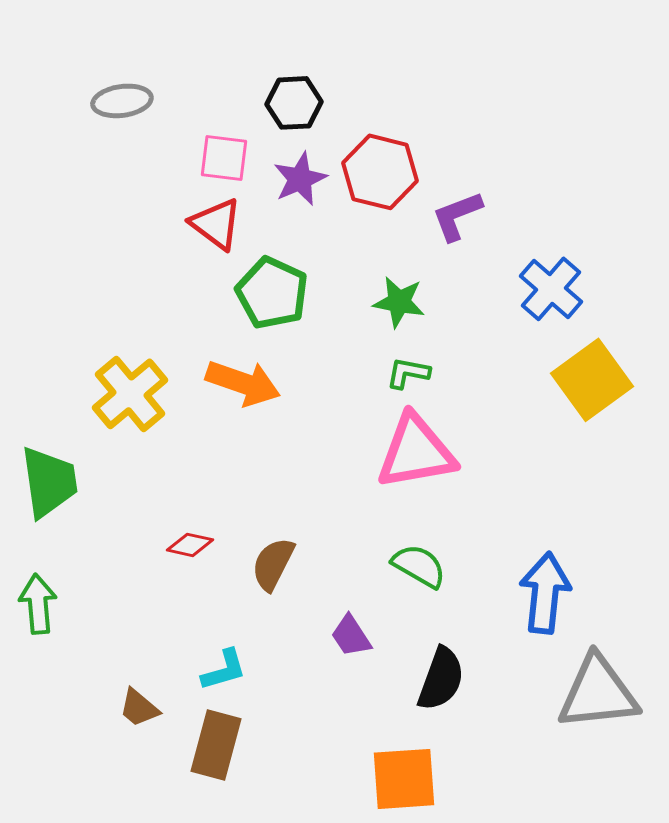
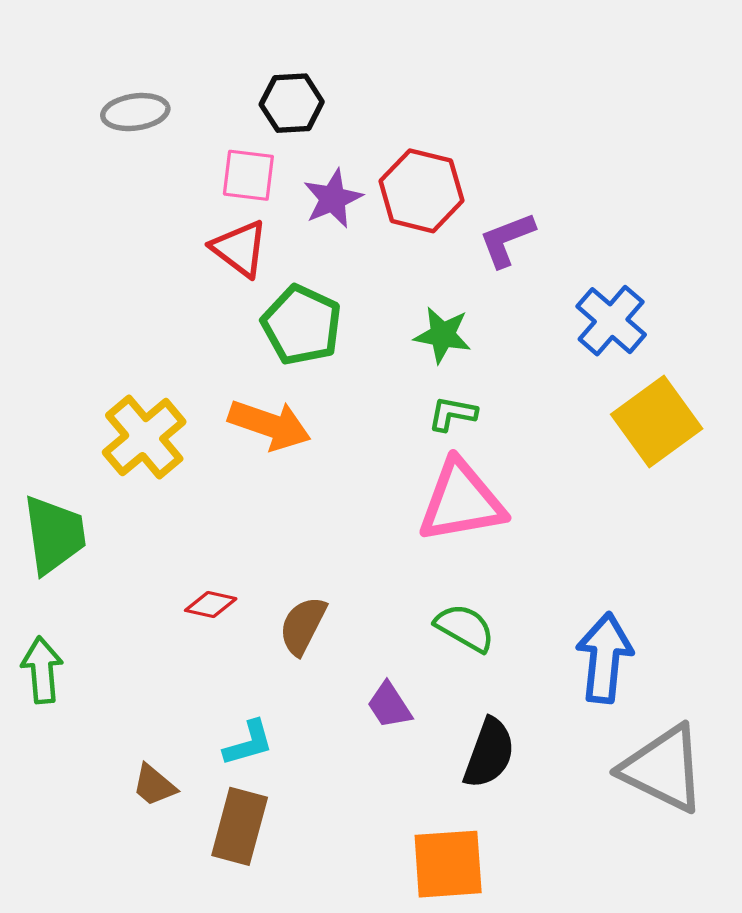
black hexagon: (294, 103) -> (292, 103), moved
gray triangle: (598, 693) -> (663, 769), turned 32

